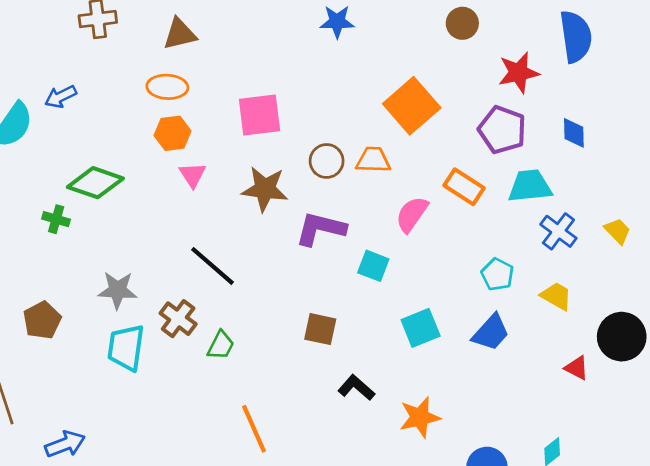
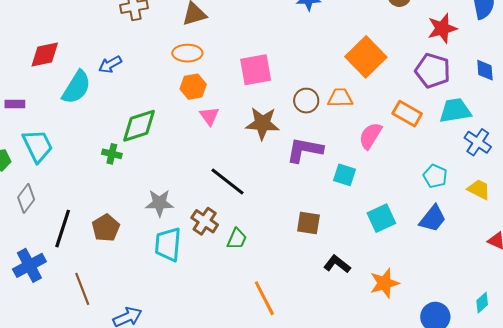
green diamond: (95, 183) -> (139, 126), turned -33

